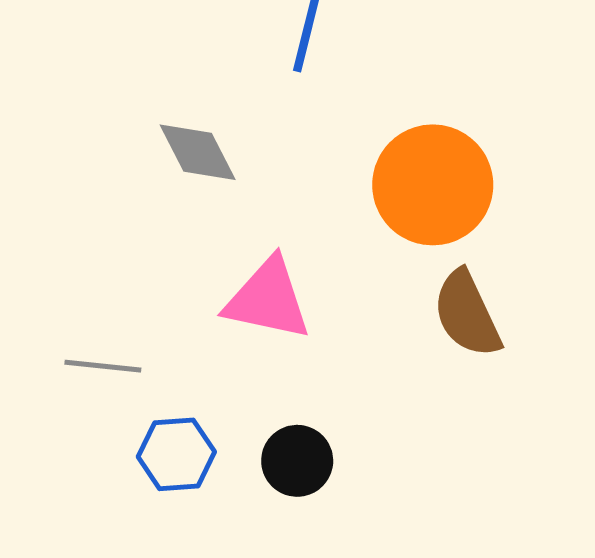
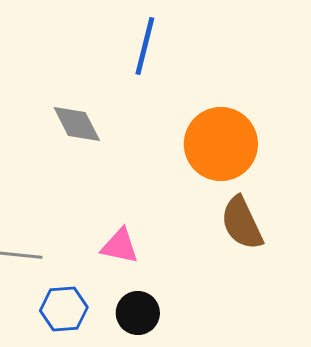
pink triangle: (268, 299) -> (120, 246), moved, size x0.7

